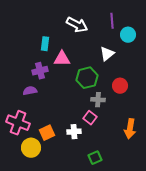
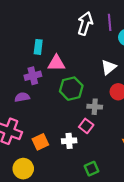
white arrow: (77, 25) -> (85, 23), moved, turned -100
white triangle: (107, 54) -> (109, 67), moved
green hexagon: (87, 78) -> (71, 89), moved
yellow circle: (31, 148) -> (23, 169), moved

